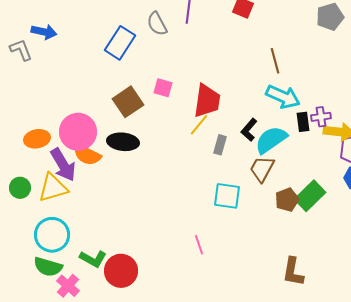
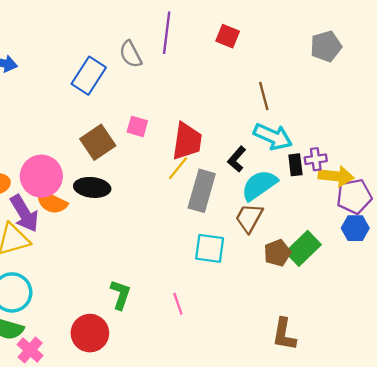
black L-shape: (249, 130) -> (237, 159), moved
gray rectangle: (220, 145) -> (202, 191), size x1.8
green L-shape: (93, 259) -> (120, 295), moved, turned -100

